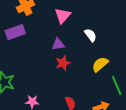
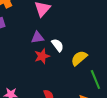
white semicircle: (90, 35) -> (58, 45), moved

